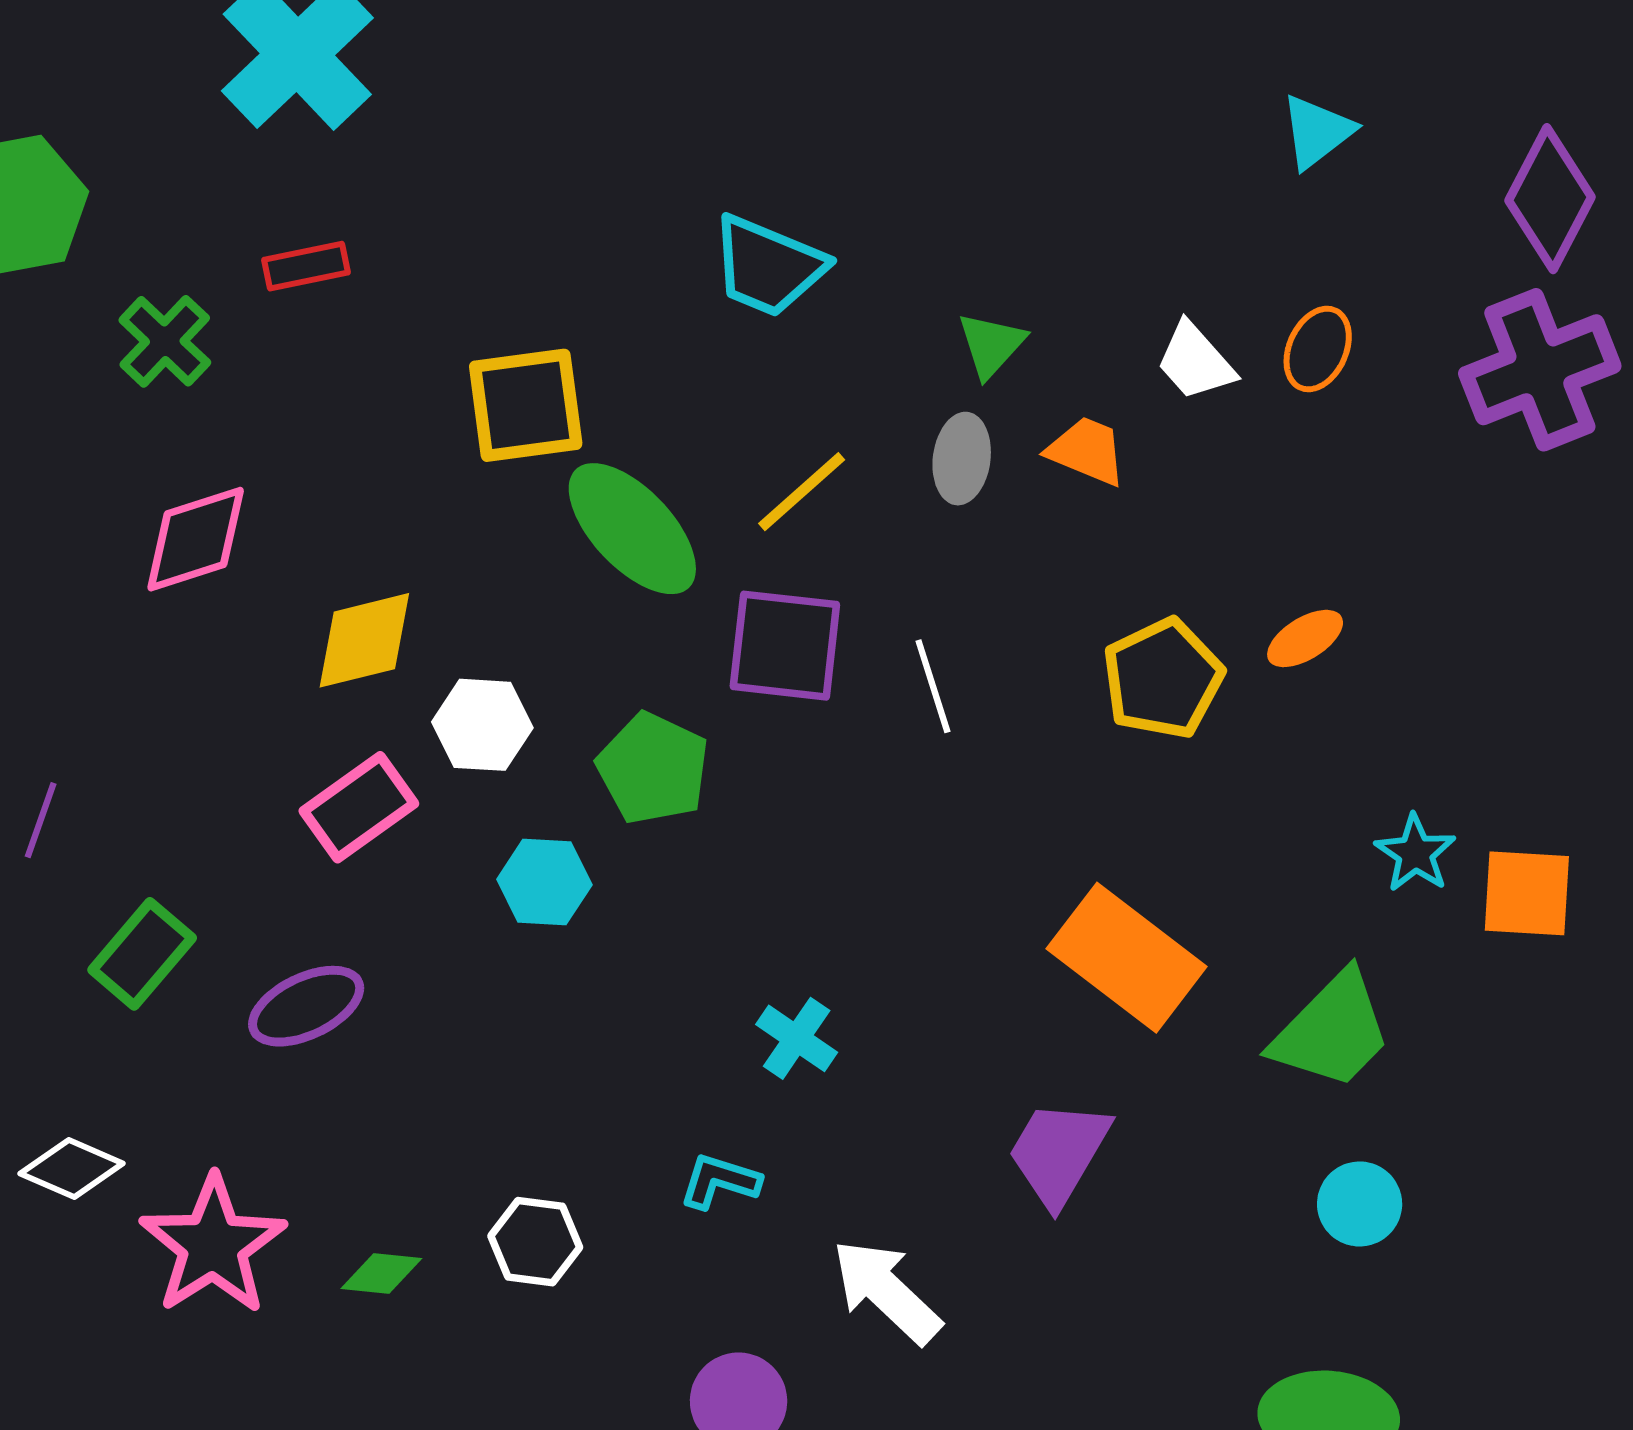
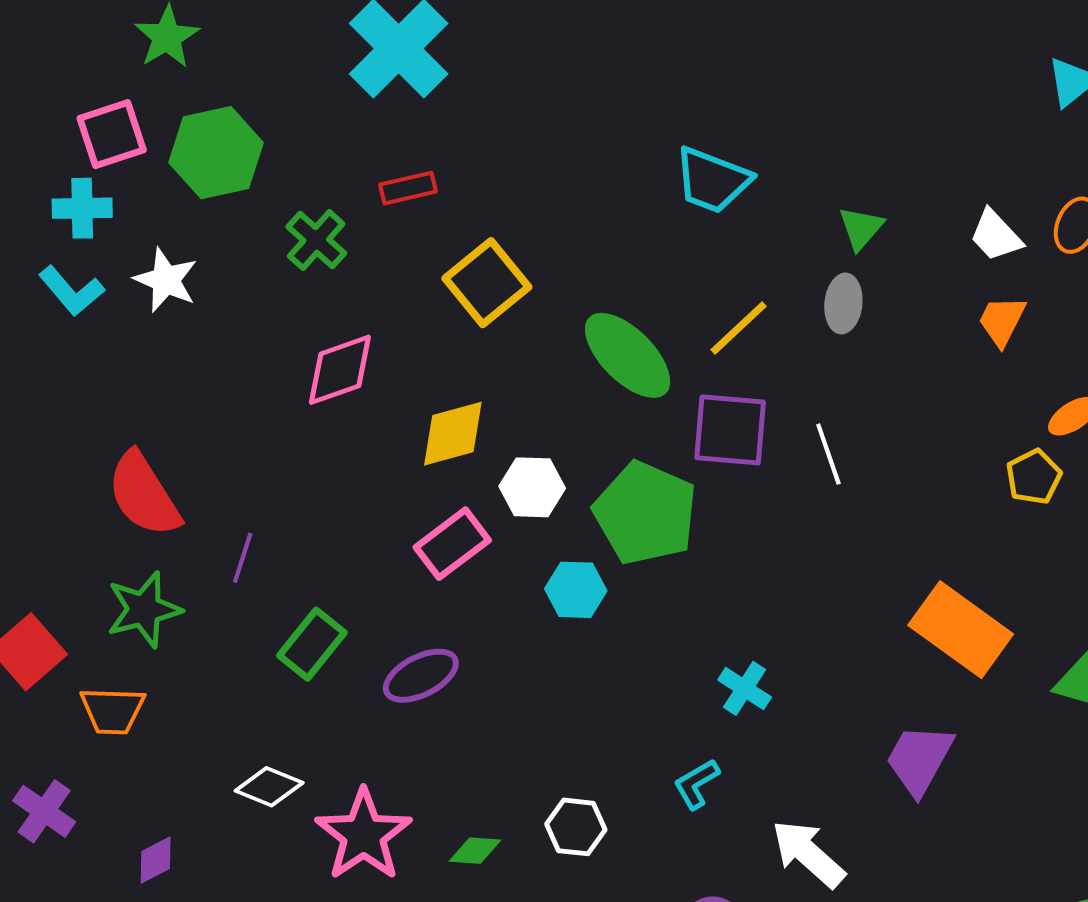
yellow square: (526, 405) -> (487, 283), moved, turned -30
orange trapezoid: (1087, 451) -> (1002, 321), moved, turned -84
yellow pentagon: (1163, 679) -> (1034, 477), moved, size x0.7
green pentagon: (653, 768) -> (645, 513), size x1.4
cyan L-shape: (720, 1181) -> (696, 784), turned -46

